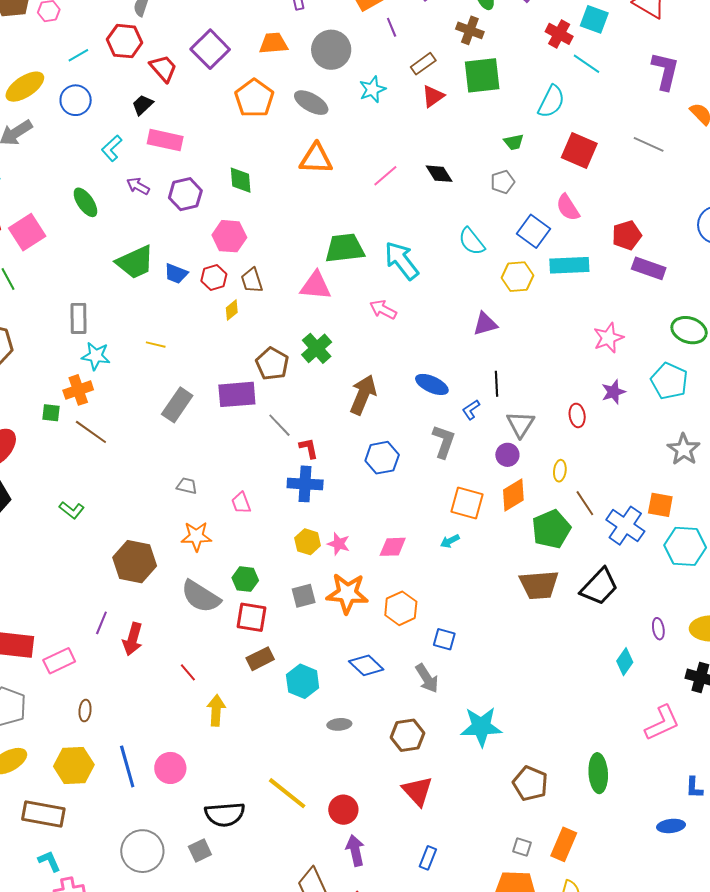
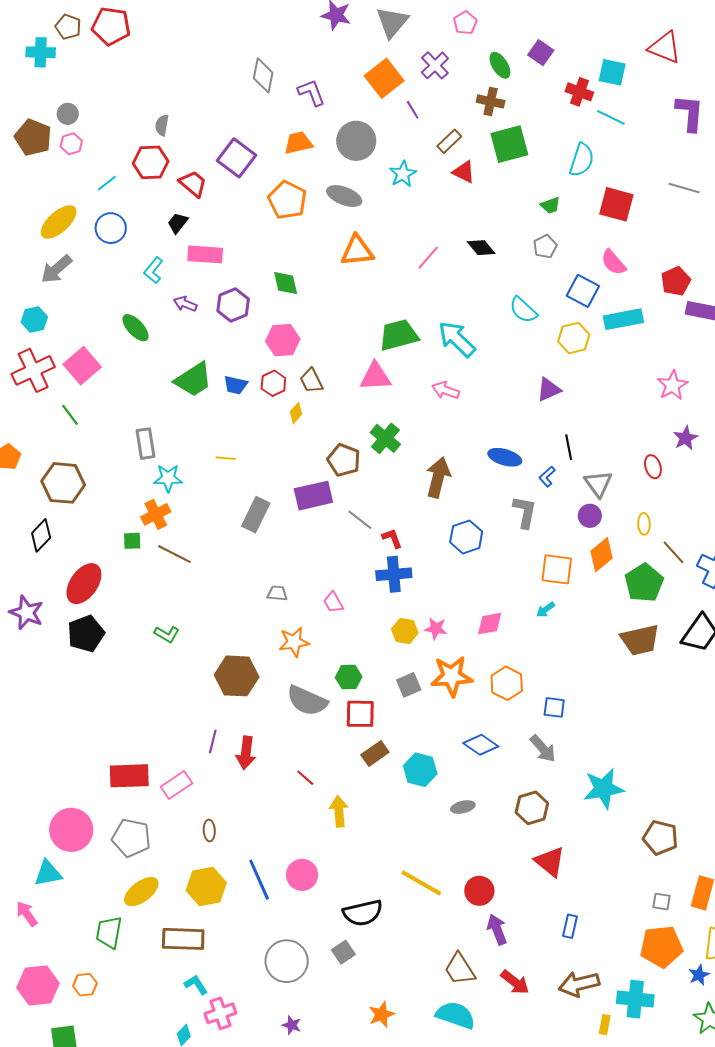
red triangle: (433, 96) -> (464, 172), turned -50

